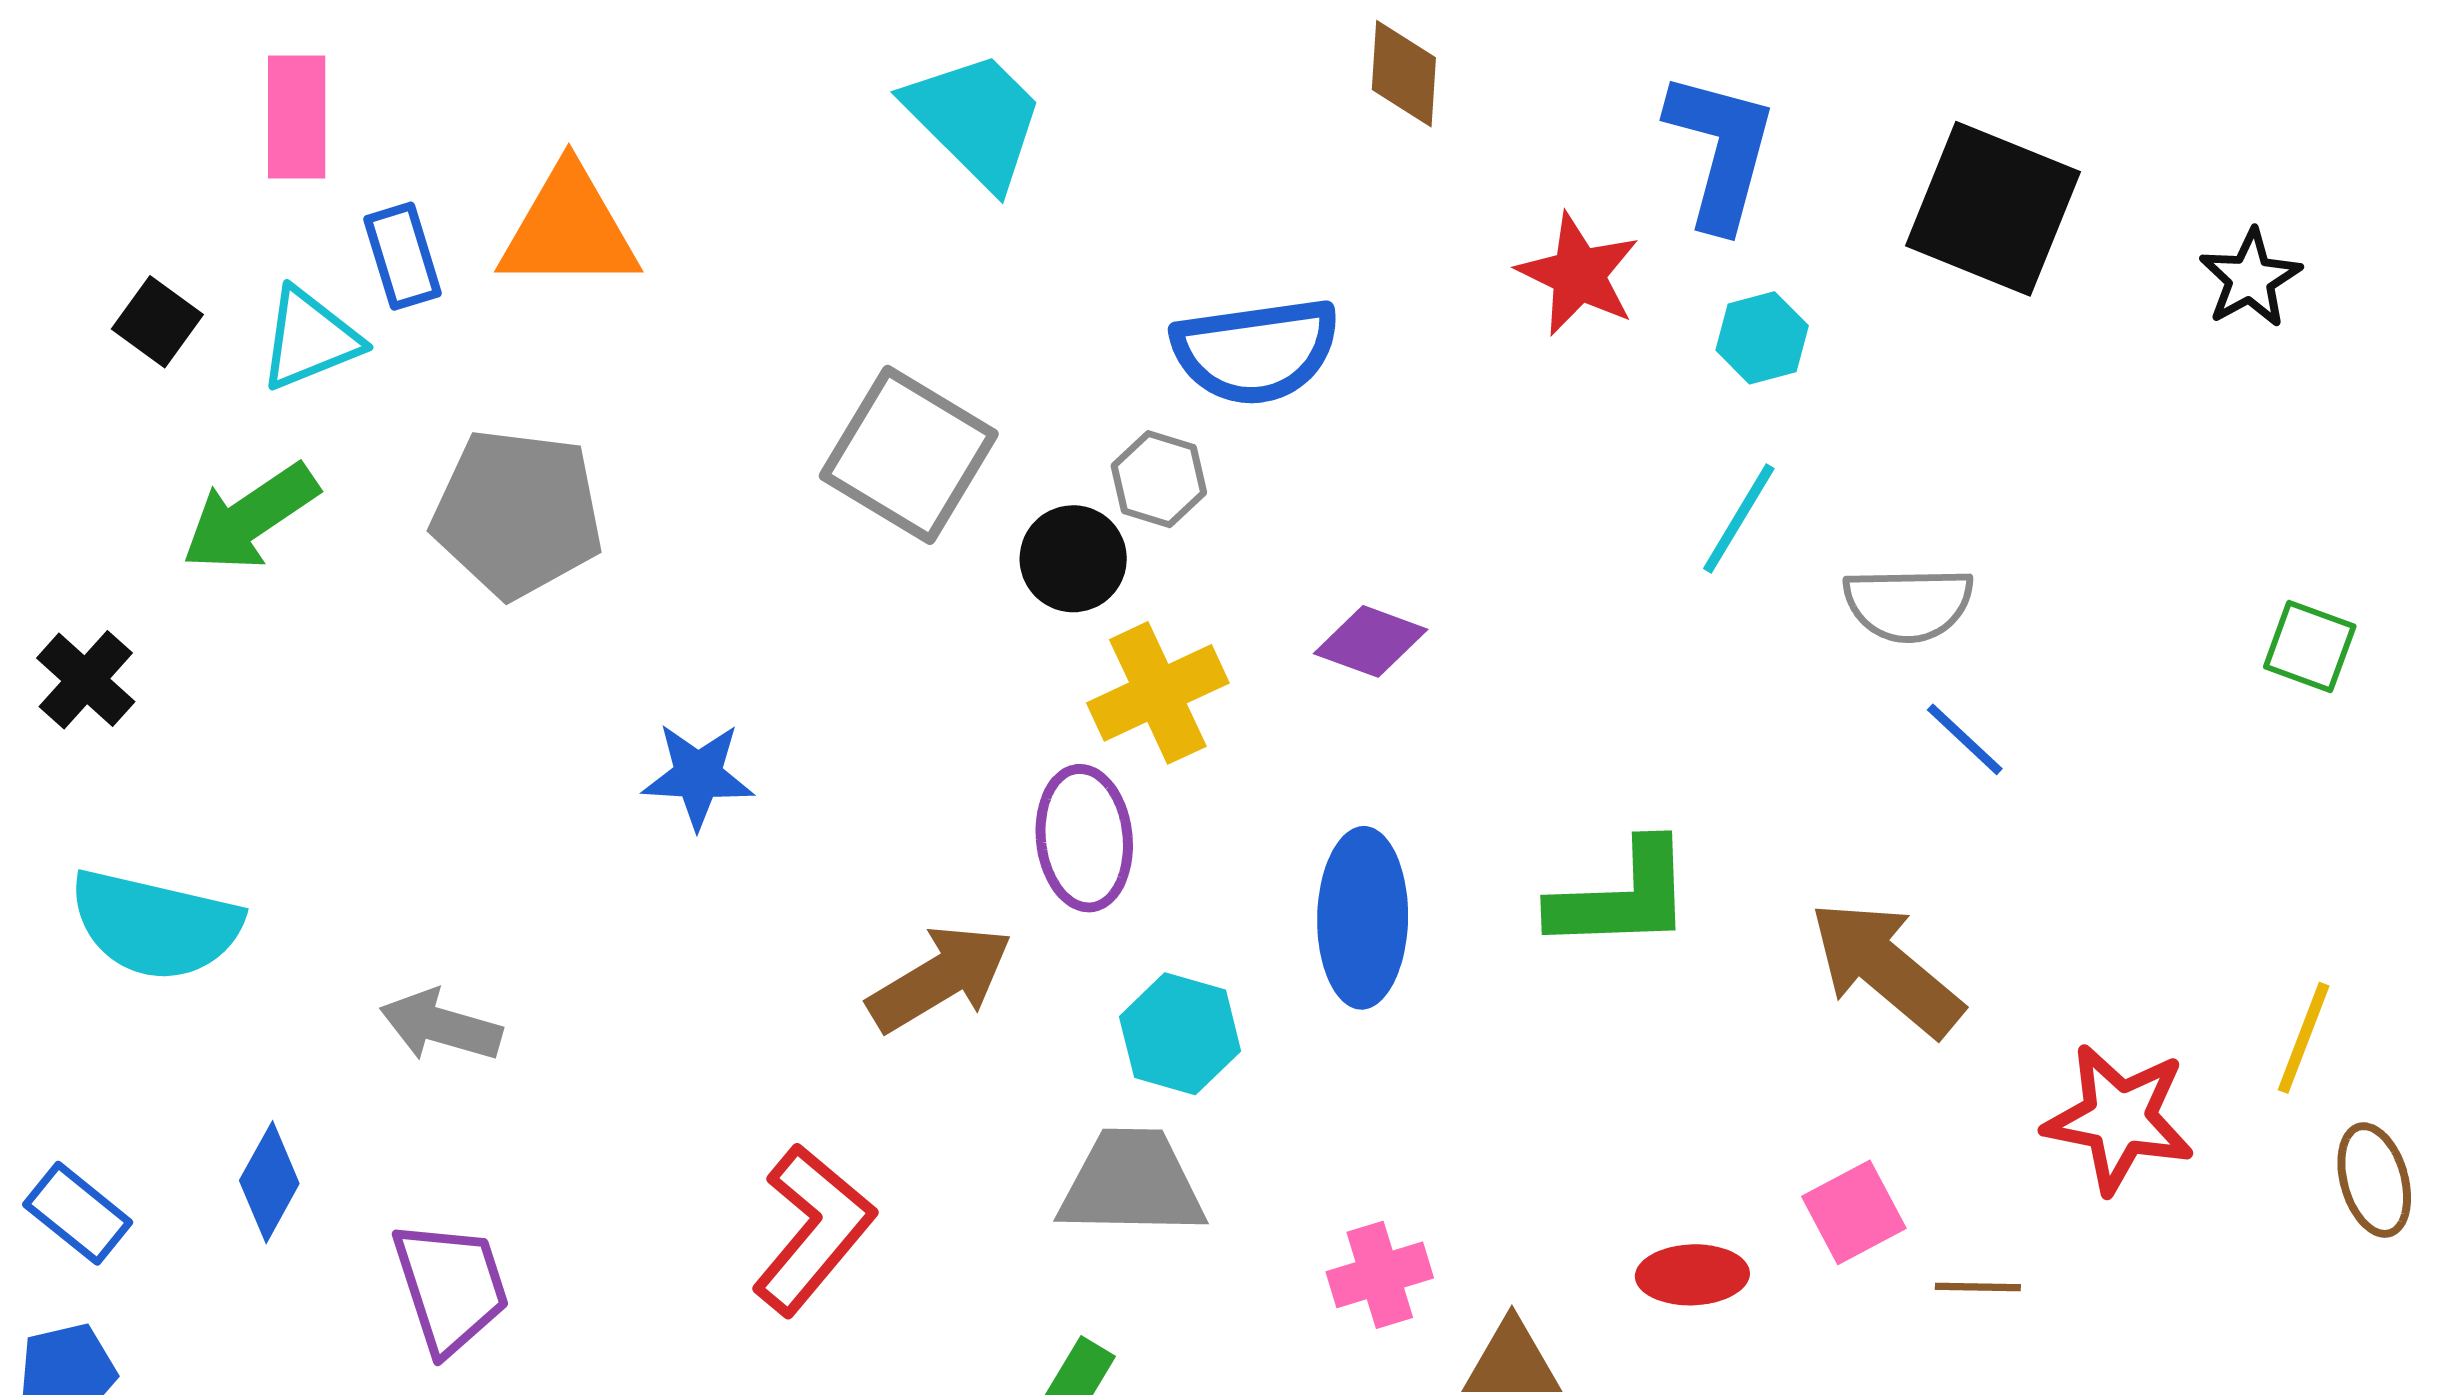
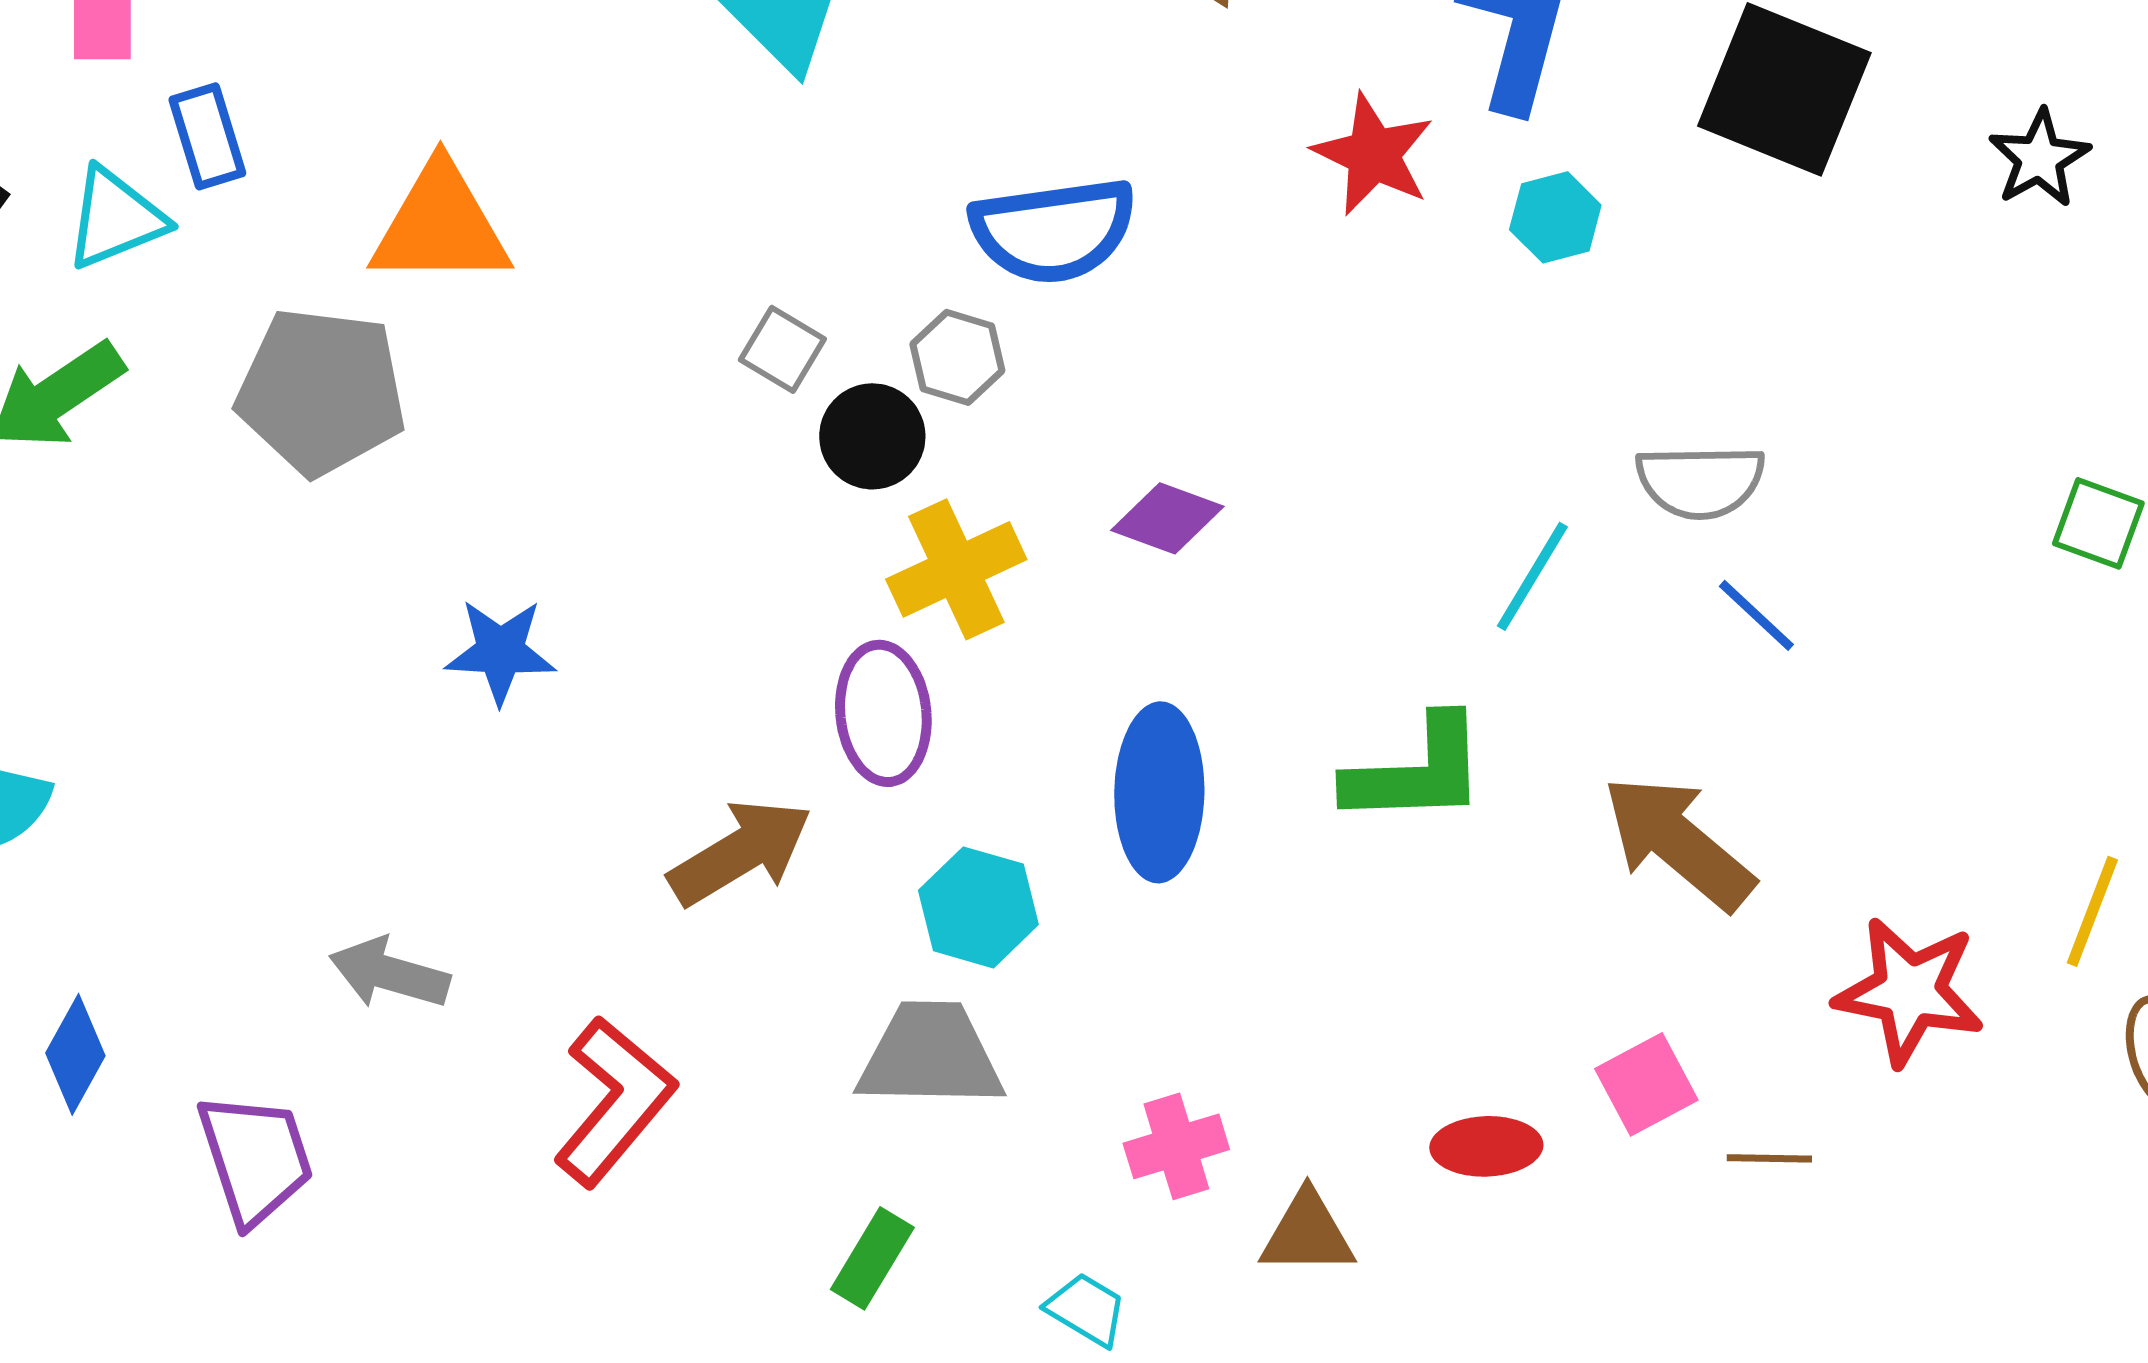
orange triangle: (569, 229) -> (440, 225), moved
gray square: (909, 455) -> (782, 349), moved, size x0.5
cyan line: (1739, 518) -> (1532, 576), moved
gray arrow: (441, 1026) -> (389, 973), moved

